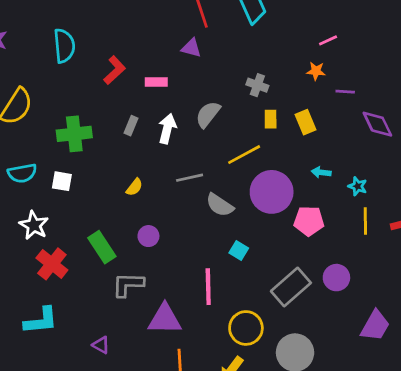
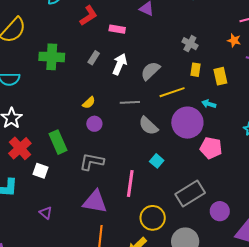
gray semicircle: (208, 114) -> (150, 71), moved
cyan arrow: (321, 172) -> (209, 104), moved
white square: (62, 181) -> (40, 171), moved
purple circle: (148, 236) -> (94, 124), moved
purple circle: (336, 278) -> (220, 211), moved
gray L-shape: (128, 285) -> (92, 162), moved

